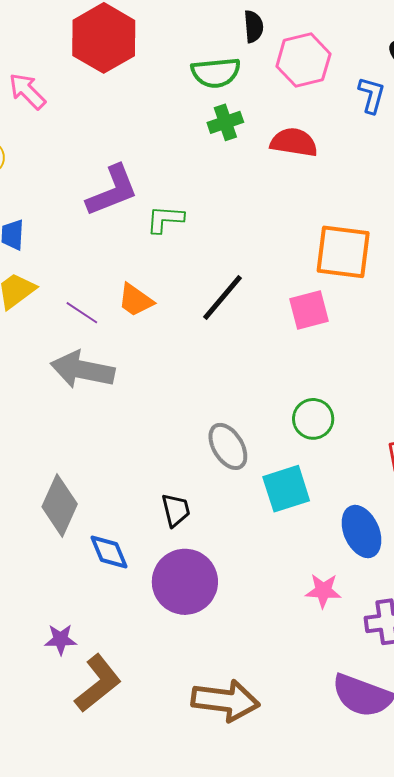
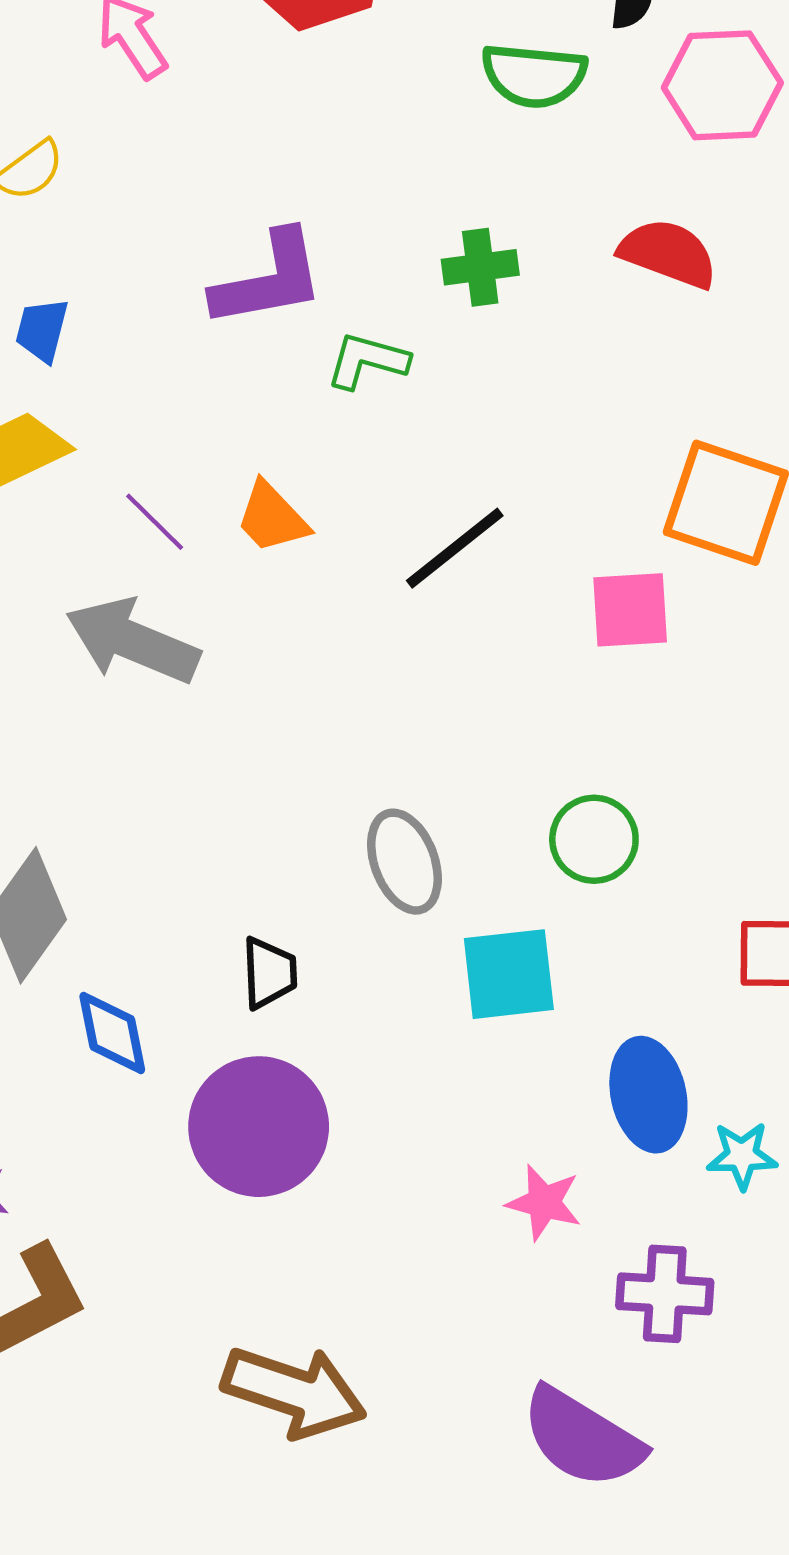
green cross: (225, 122) -> (480, 267), moved

